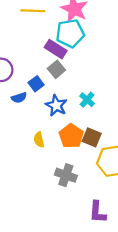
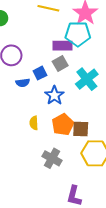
purple rectangle: (56, 49) -> (63, 46), turned -42
cyan cross: (87, 100) -> (87, 79), moved, size x1.6
brown square: (92, 137) -> (81, 129), turned -30

